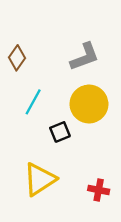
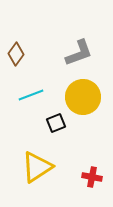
cyan line: (33, 102) -> (31, 95), turned 40

